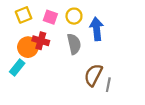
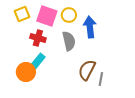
pink square: (50, 17) -> (47, 16), size x1.5
orange circle: (28, 47) -> (26, 72), moved
cyan rectangle: (17, 68) -> (38, 61), moved

